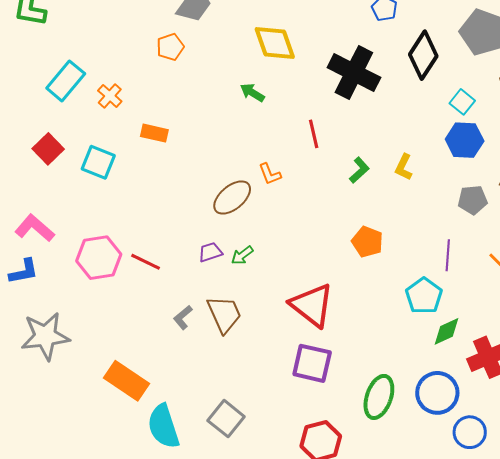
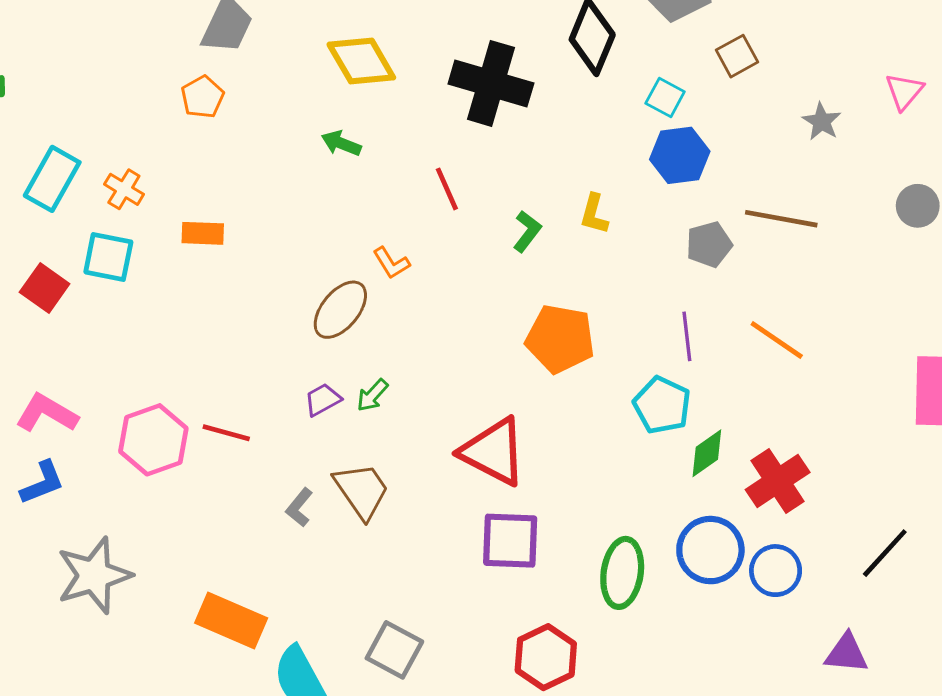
cyan square: (98, 162) -> (108, 257), moved
orange pentagon: (367, 242) -> (560, 339), size x1.4
blue circle: (470, 432) -> (776, 571), moved

